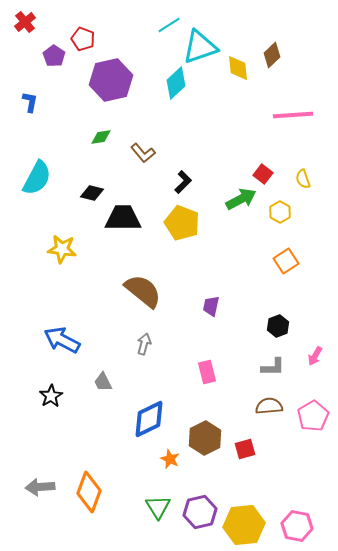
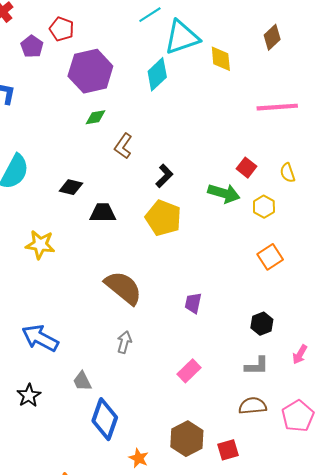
brown diamond: (272, 55) -> (272, 37), moved
green diamond: (101, 137) -> (96, 117), moved
brown L-shape: (143, 153) -> (123, 146), turned 75
green arrow: (241, 199) -> (224, 193), turned 44
black trapezoid: (123, 218) -> (103, 213), size x0.7
pink rectangle: (207, 372) -> (189, 371), turned 60
blue diamond: (149, 419) -> (105, 419), moved, turned -45
orange star: (170, 459) -> (139, 458), moved

